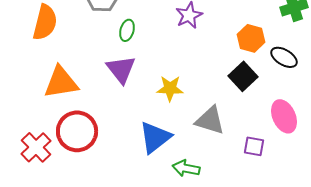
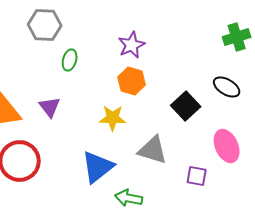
orange hexagon: (251, 38) -> (132, 81), moved
purple triangle: (121, 69) -> (50, 107), moved, size x0.7

